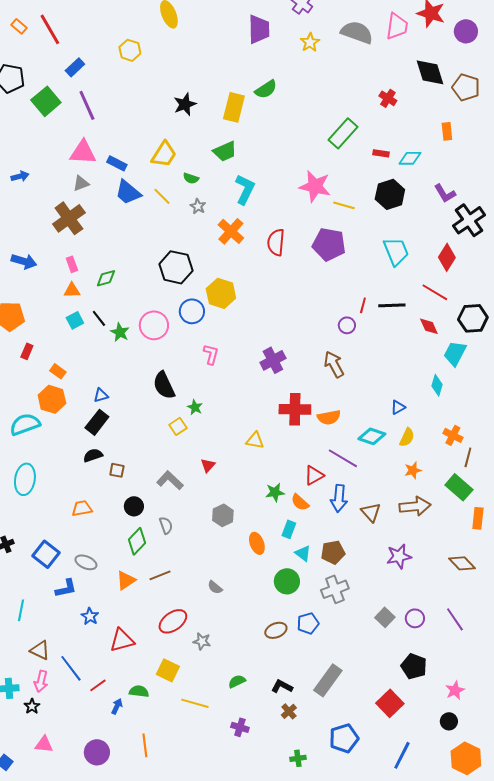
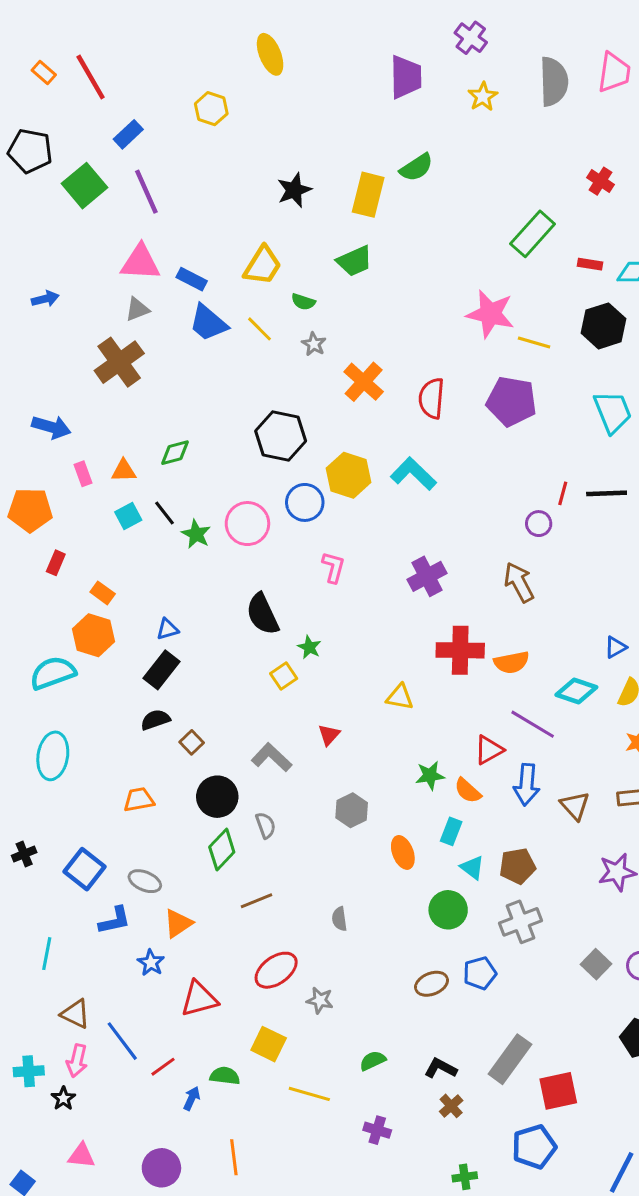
gray semicircle: (357, 32) -> (554, 81), turned 68
cyan L-shape: (245, 189) -> (413, 474), moved, turned -72
pink rectangle: (72, 264) -> (83, 474), moved
brown square: (117, 470) -> (192, 742), turned 35
black circle: (134, 506) -> (217, 797), size x1.4
orange triangle: (126, 580) -> (178, 923), moved
gray semicircle: (215, 587) -> (339, 919), turned 42
red square: (390, 703) -> (558, 1091), moved, turned 32

